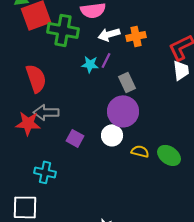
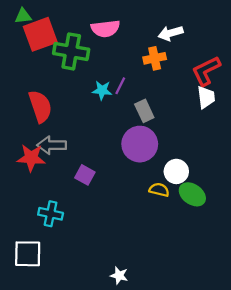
white arrow: (109, 34) -> (171, 33), moved
white circle: (112, 135) -> (176, 171), moved

